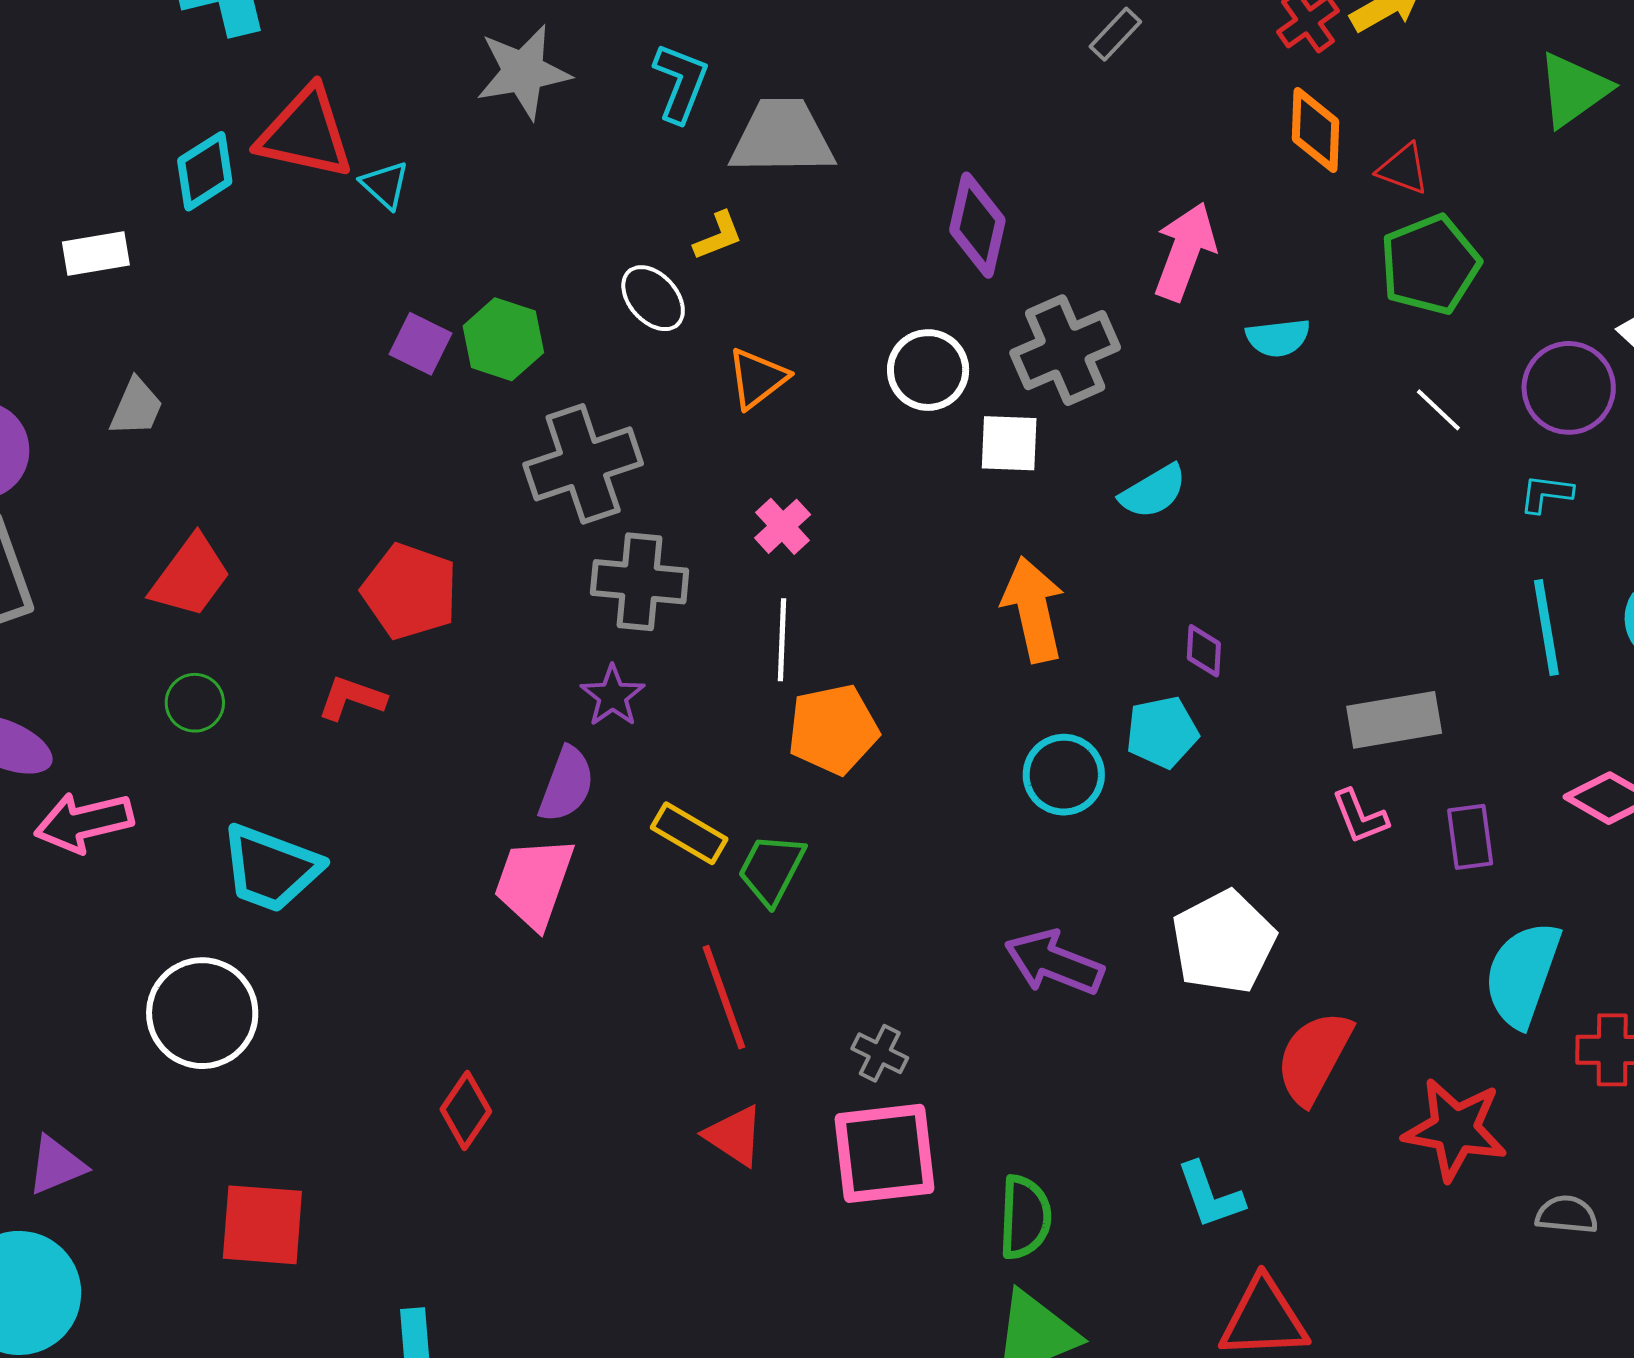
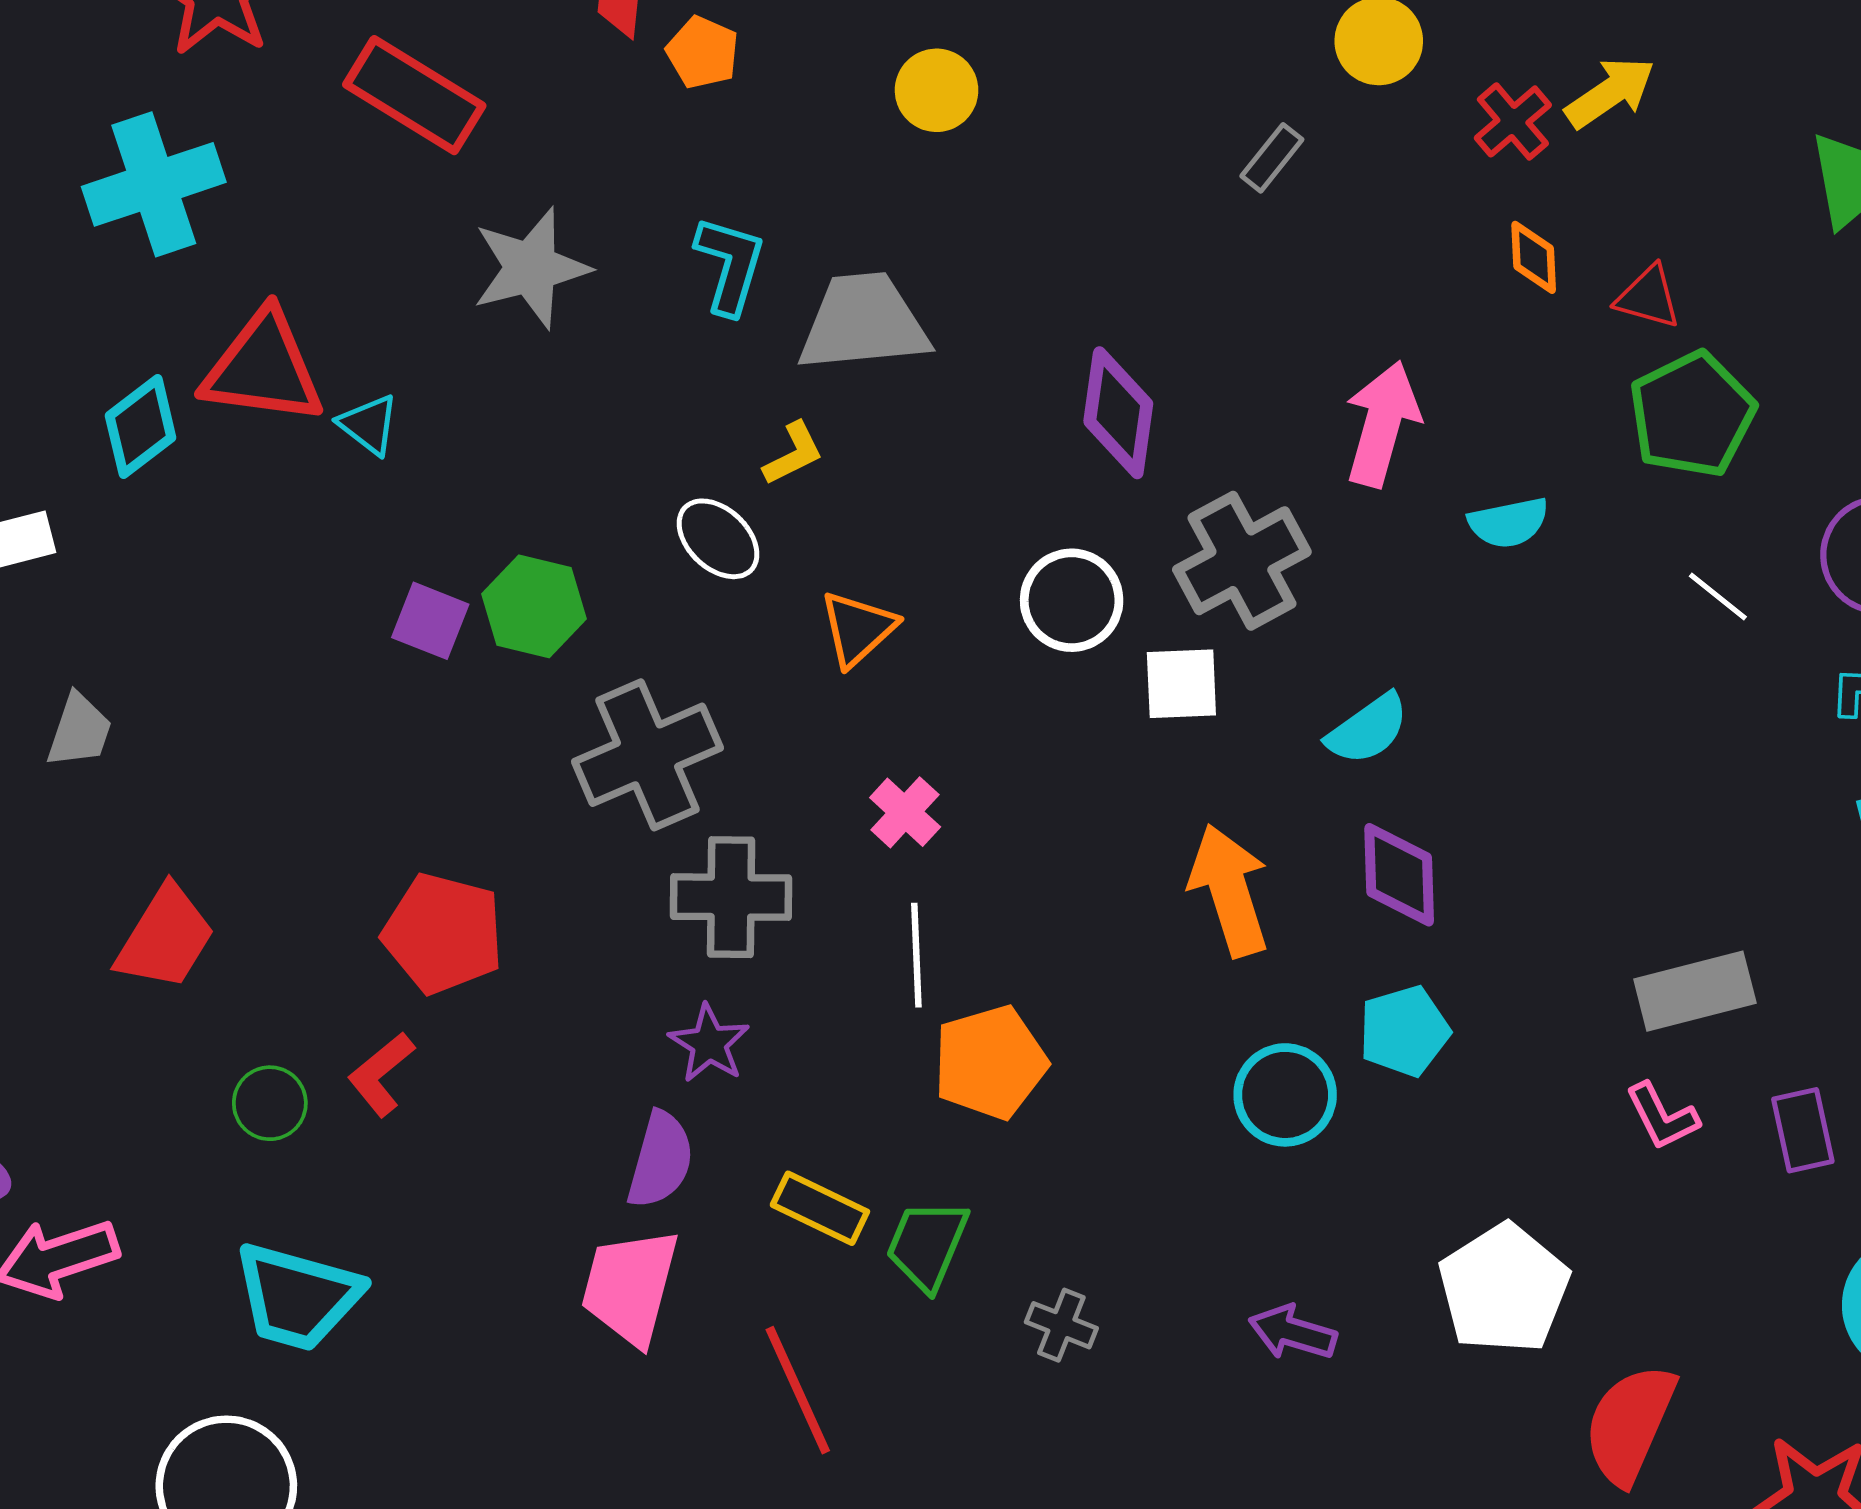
orange diamond: (1315, 130) -> (1534, 257), size x0.7
purple diamond: (1204, 651) -> (1399, 875), moved, size x1.6
red L-shape: (352, 698) -> (381, 1074), turned -54
green circle: (195, 703) -> (270, 1103), moved
purple arrow: (1054, 963) -> (1293, 1332), size x0.7
red line: (724, 997) -> (798, 1390), moved
gray cross: (880, 1053) -> (1061, 1325), moved

